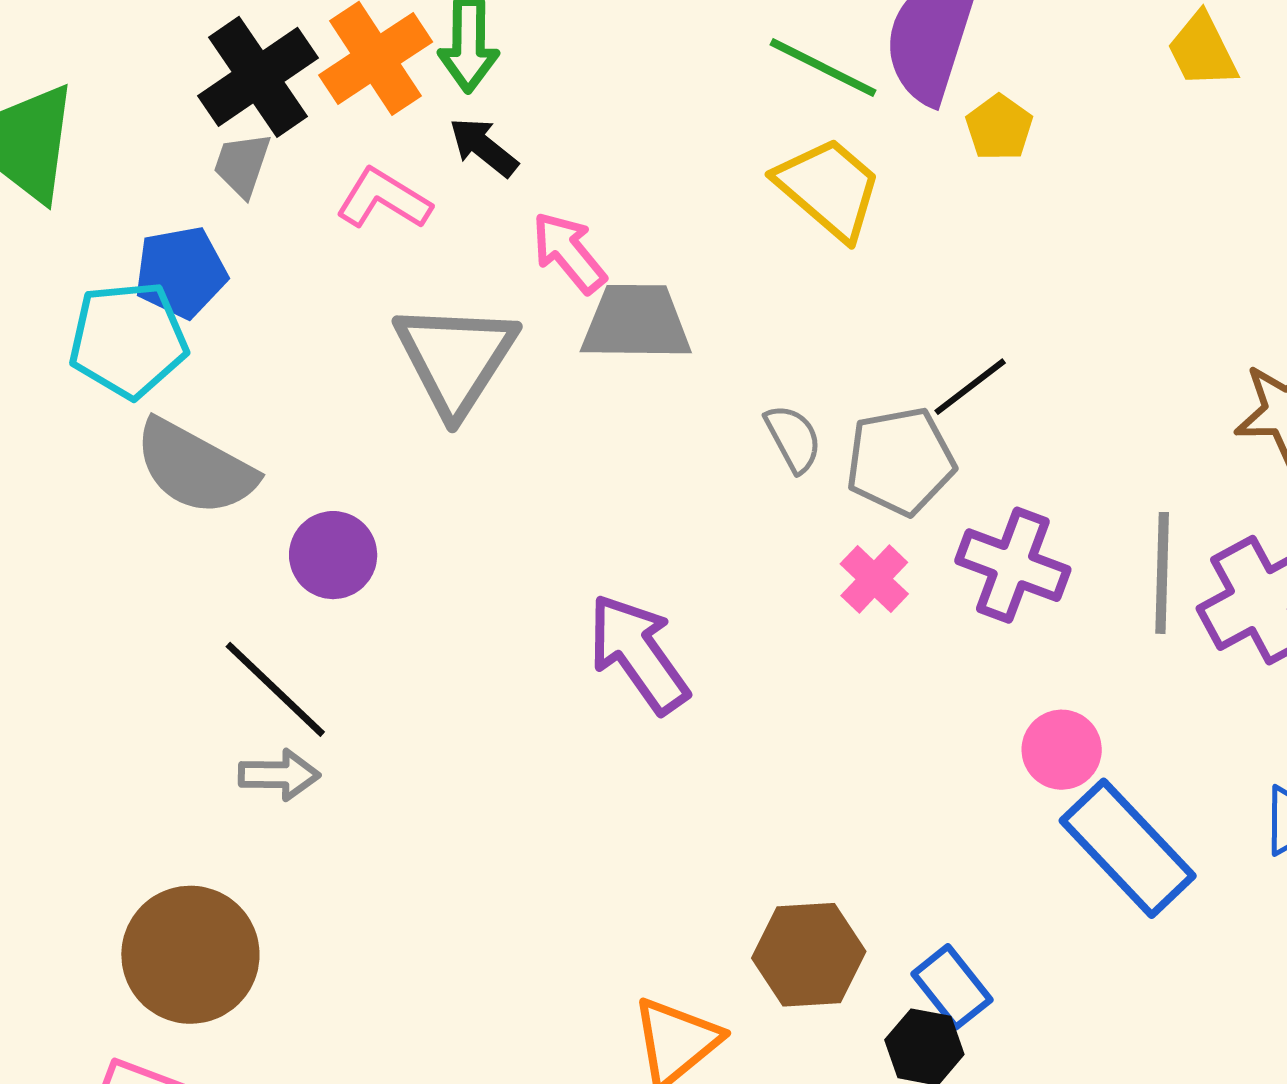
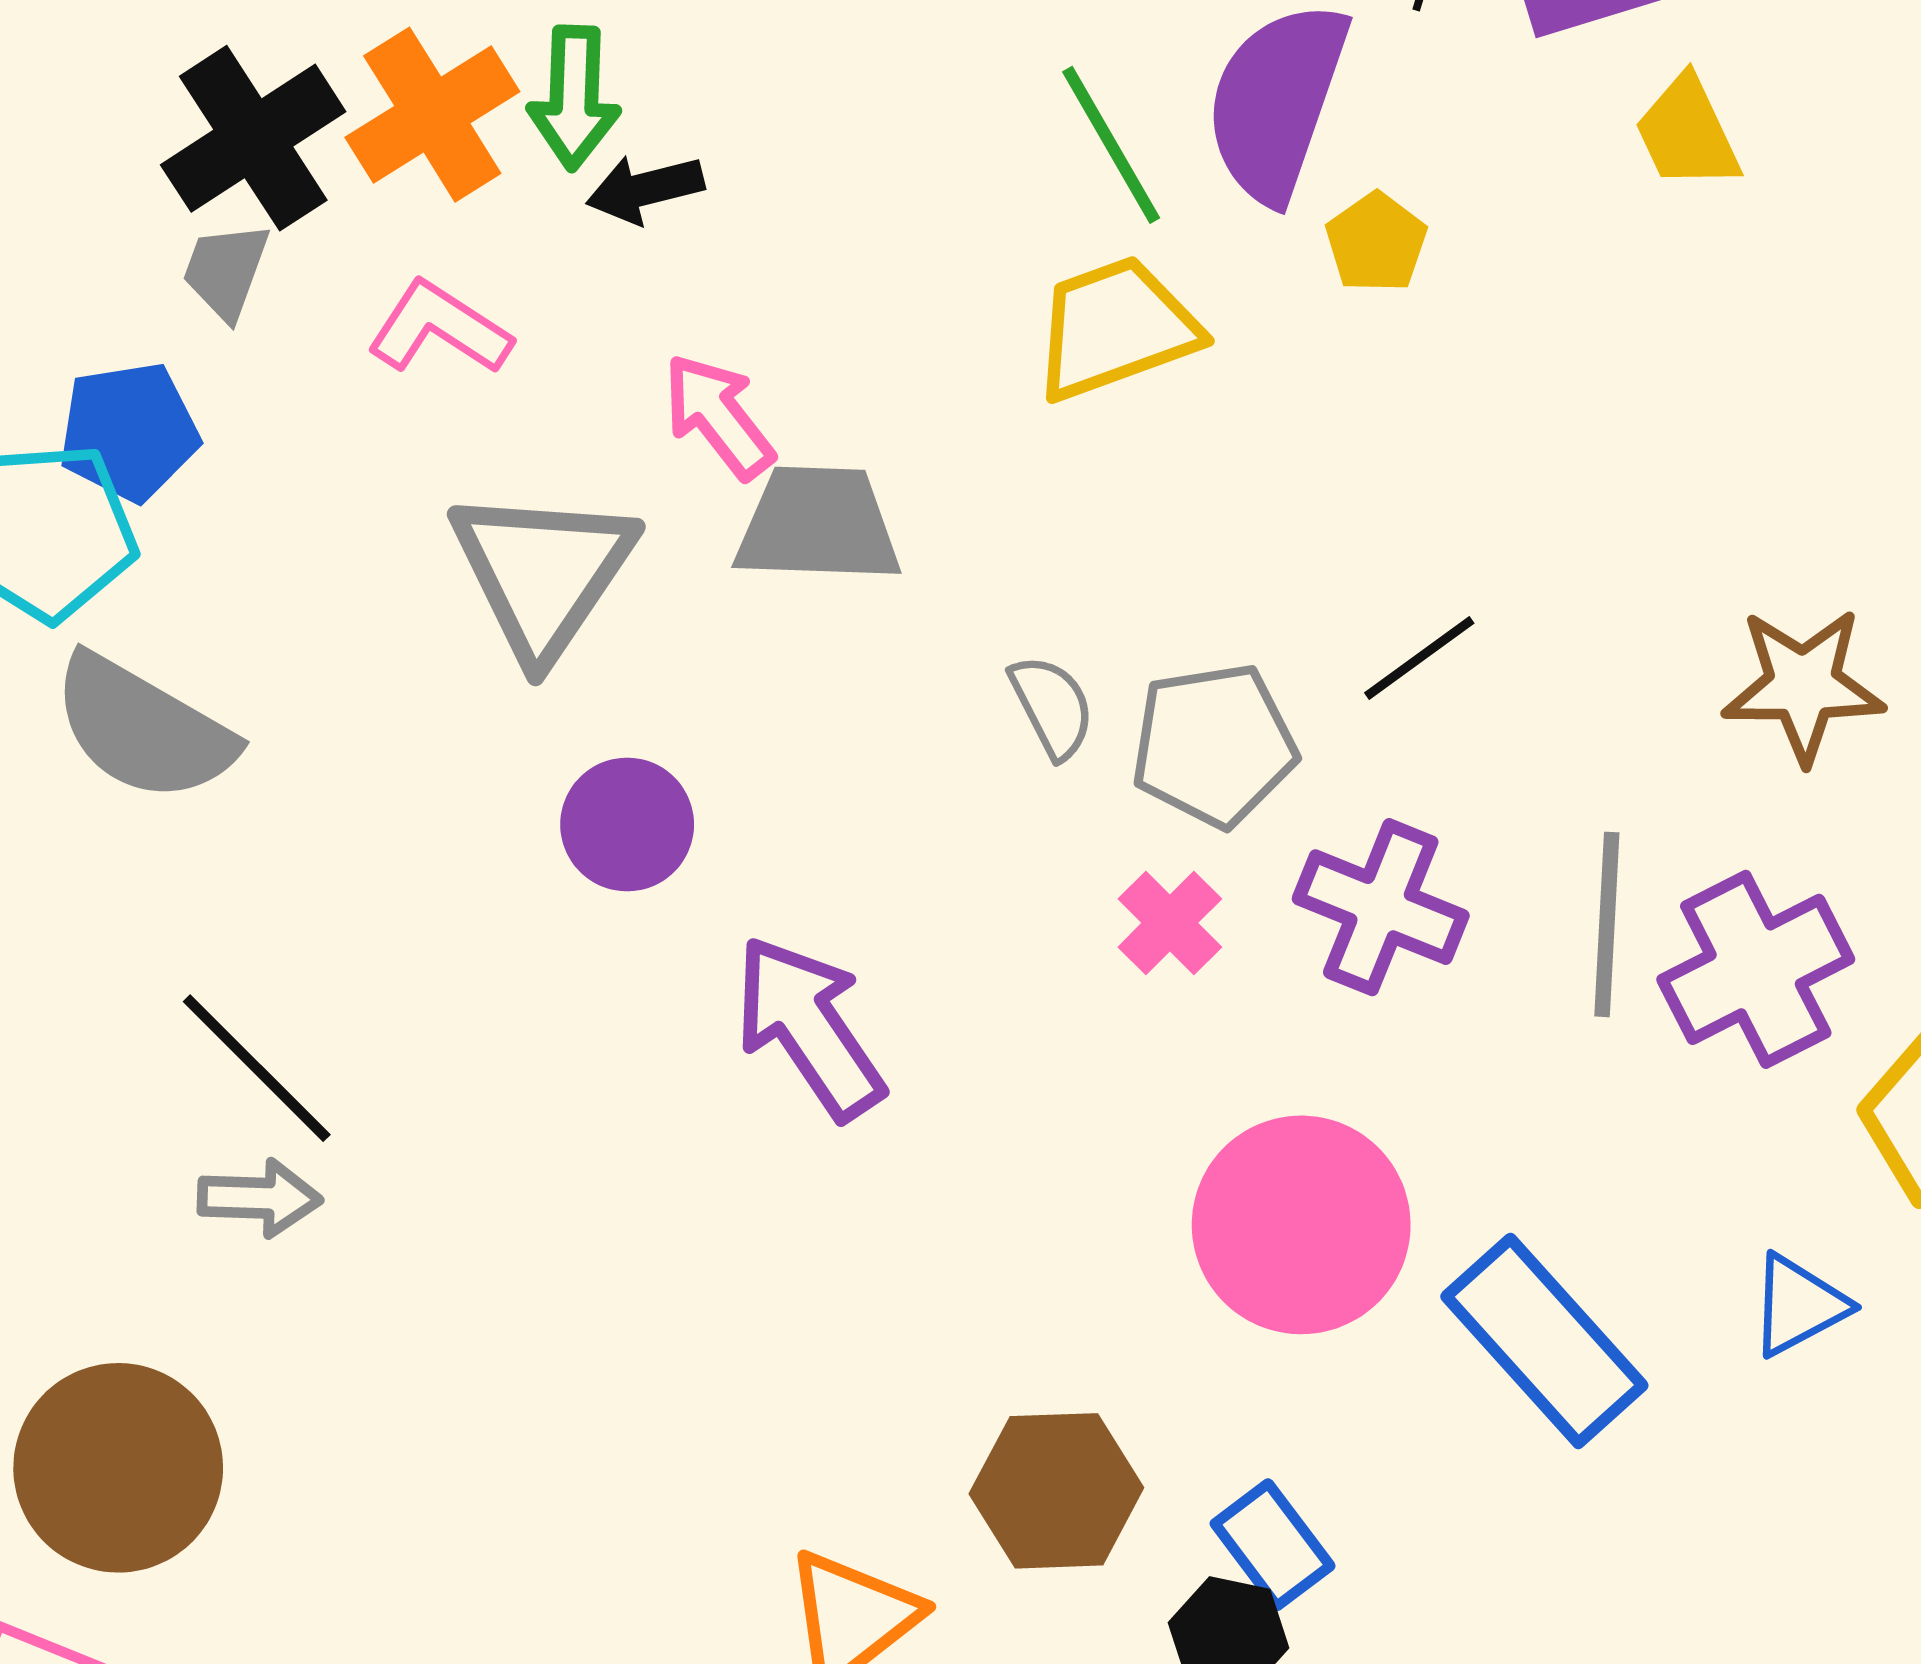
green line: (823, 67) -> (1111, 145), turned 32
black arrow: (483, 147) -> (645, 189), moved, turned -54
yellow trapezoid: (829, 188) -> (1115, 328), turned -62
black line: (970, 387) -> (1419, 658), moved
purple circle: (333, 555) -> (627, 825), moved
pink circle: (1062, 750) -> (1301, 1225), moved, size x1.8

